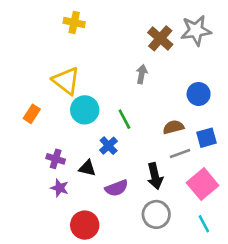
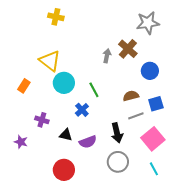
brown cross: (160, 38) -> (128, 49), moved
black triangle: (87, 168) -> (66, 135), moved
purple star: (60, 188) -> (21, 142), moved

